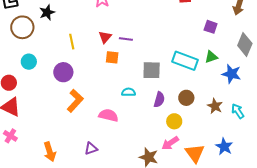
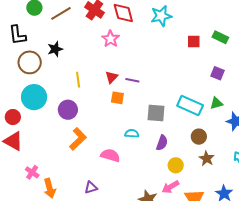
cyan circle: (29, 62) -> (34, 97), size x1.6
brown circle: (186, 98) -> (199, 137), moved
brown star: (215, 106) -> (207, 158), moved
pink cross: (10, 136) -> (32, 172), moved

